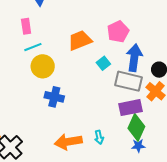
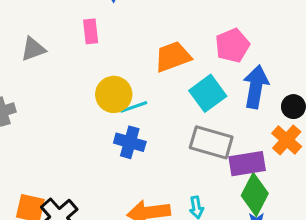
cyan line: (33, 47) -> (134, 107), moved
cyan square: (103, 63) -> (208, 93), size x1.6
gray rectangle: (129, 81) -> (211, 142), moved

